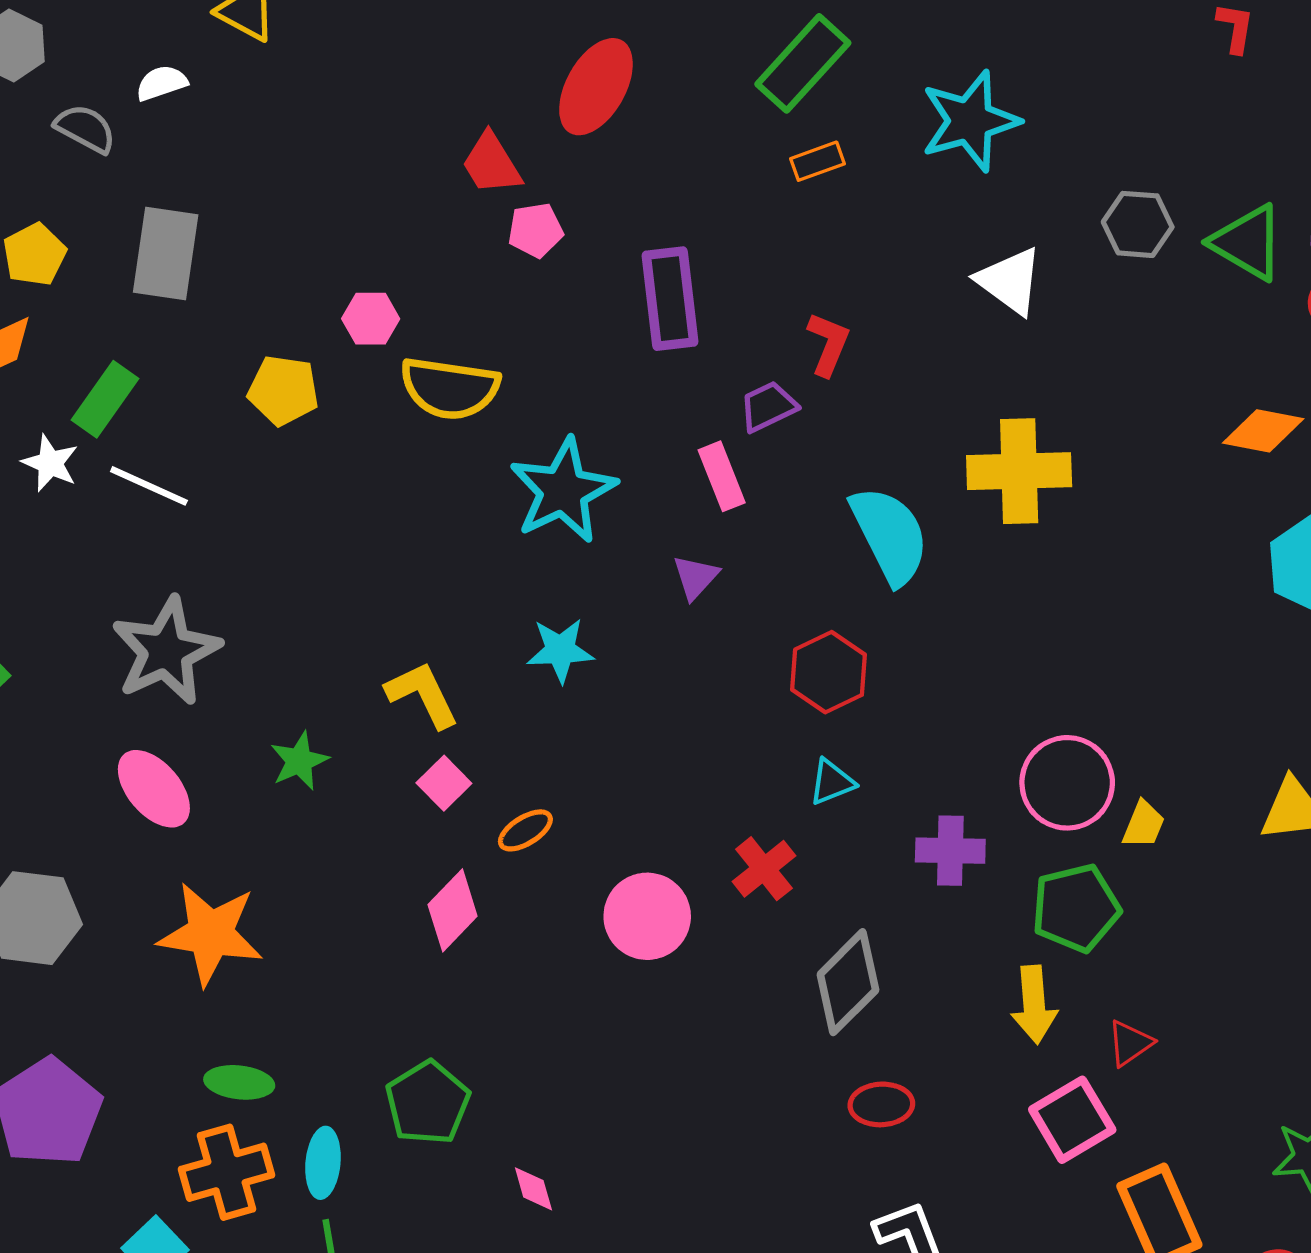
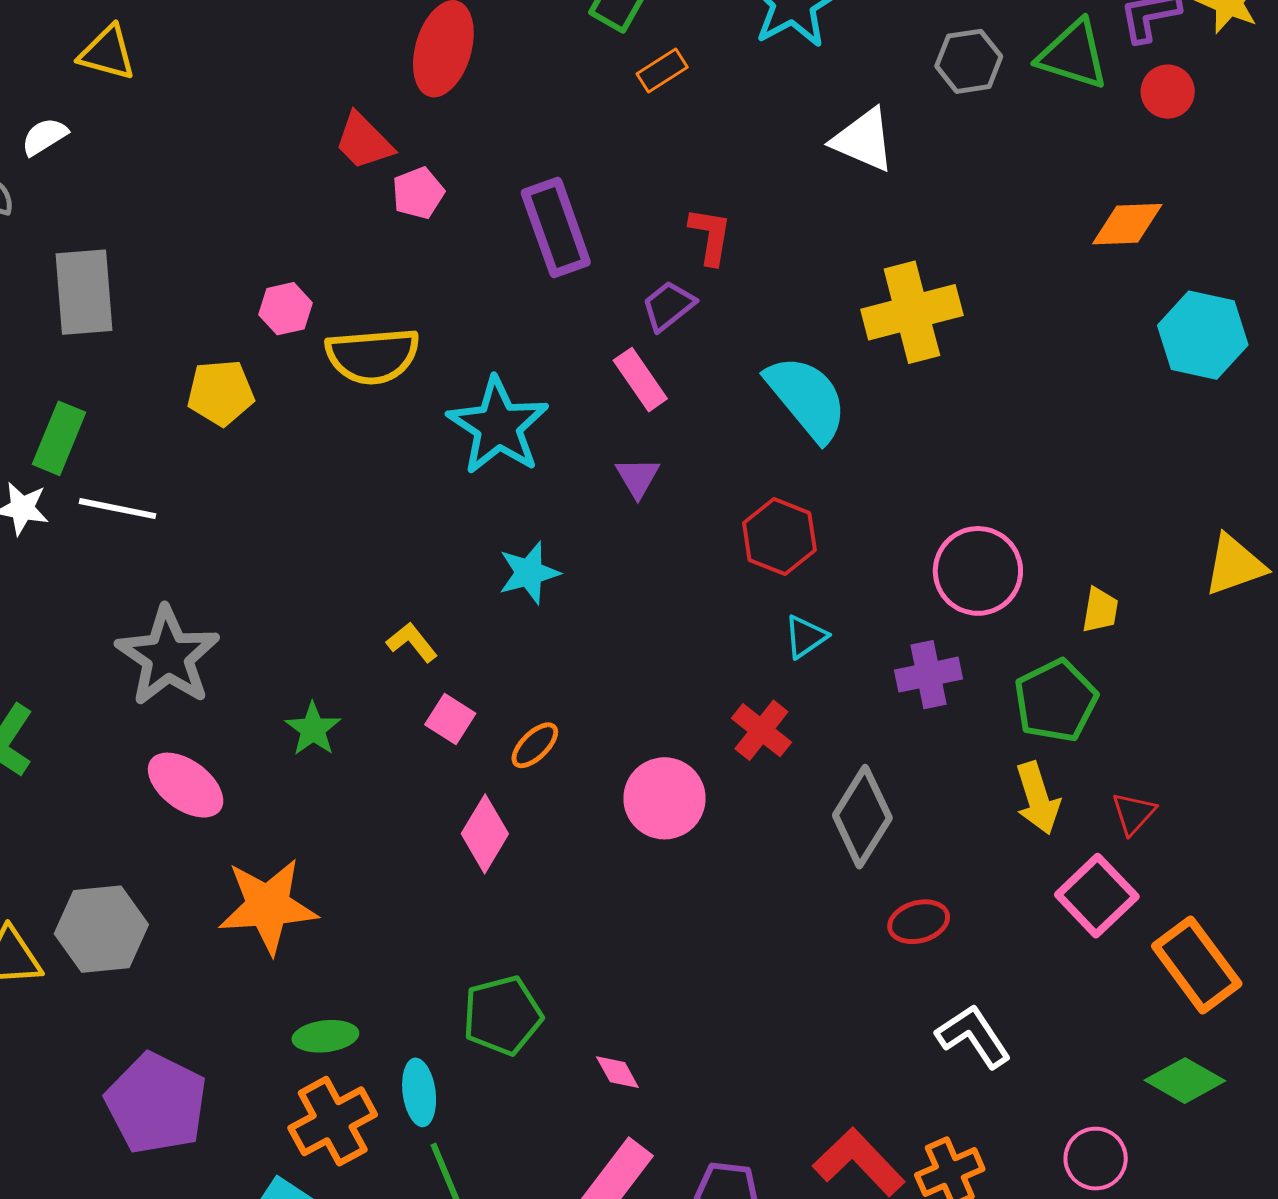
yellow L-shape: (422, 695) -> (412, 642), size x0.7
pink circle: (1067, 783) -> (978, 571), moved
green pentagon: (428, 1103) -> (502, 1015), turned 30

